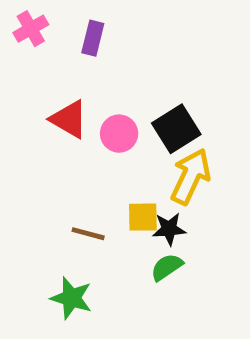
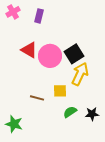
pink circle: (119, 134) -> (50, 56), size x1.5
black star: (169, 229) -> (92, 114), moved
green star: (71, 298) -> (14, 124), moved

